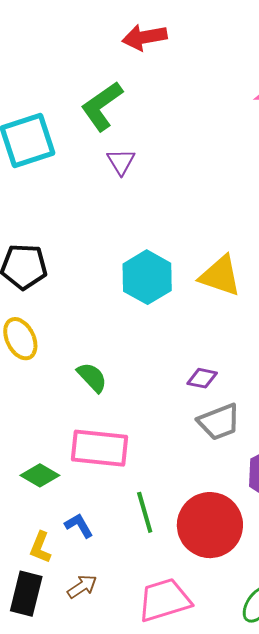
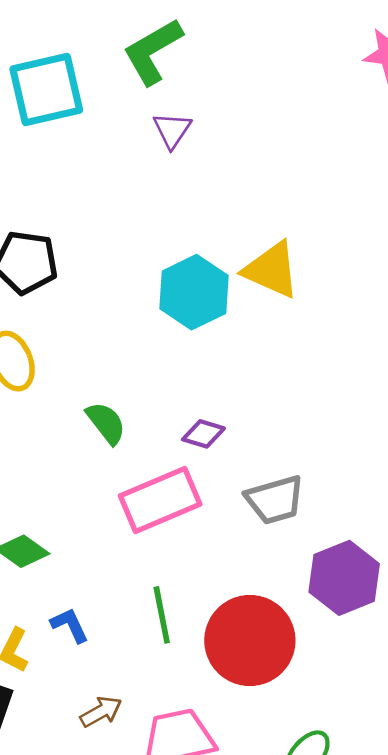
yellow triangle: (220, 276) -> (272, 270), moved
purple diamond: (202, 378) -> (203, 434), moved
pink rectangle: (99, 448) -> (160, 500), moved, turned -34
brown arrow: (82, 587) -> (101, 712), moved

